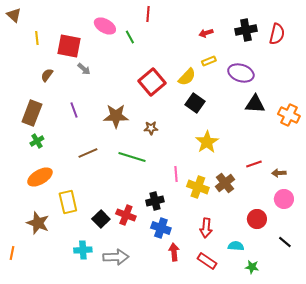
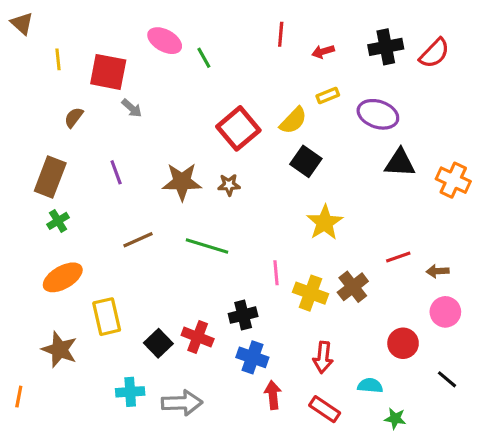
red line: (148, 14) -> (281, 34), moved
red semicircle: (277, 34) -> (434, 53), turned 30
brown star: (151, 128) -> (229, 185), moved

